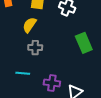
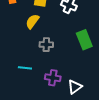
gray cross: (35, 48) -> (46, 45), moved

